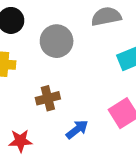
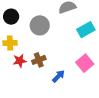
red star: (20, 141) -> (20, 61), moved

